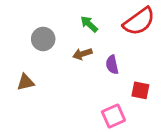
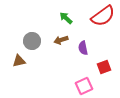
gray circle: (43, 39) -> (32, 41), moved
red square: (140, 90) -> (104, 67), turned -32

